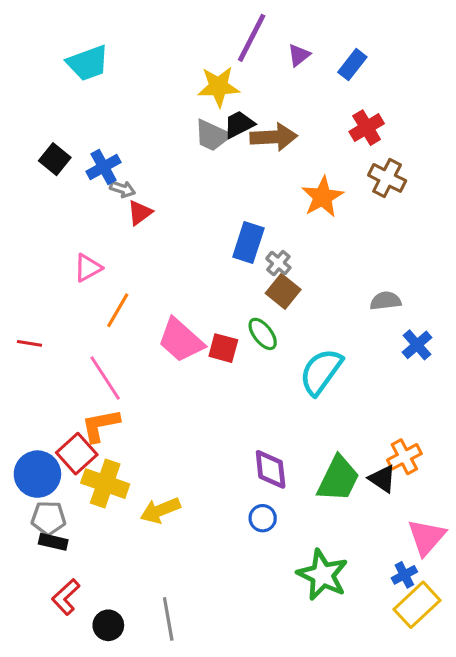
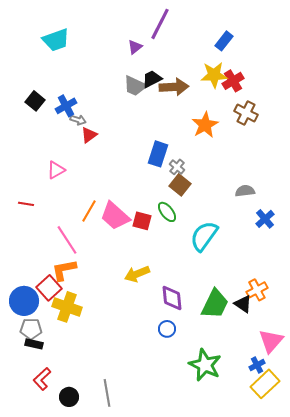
purple triangle: (299, 55) -> (135, 47), moved
yellow star: (219, 87) -> (214, 75), moved
orange line: (118, 310) -> (89, 211), moved
red line: (30, 343) -> (26, 204), moved
yellow arrow: (160, 510) -> (137, 274), moved

